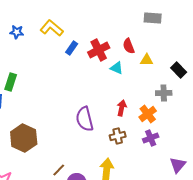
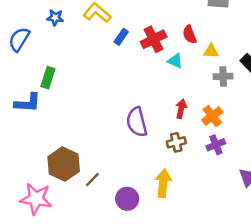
gray cross: (164, 93) -> (223, 76), moved
brown hexagon: (24, 138) -> (64, 164), moved
brown line: (59, 170) -> (92, 180), moved

